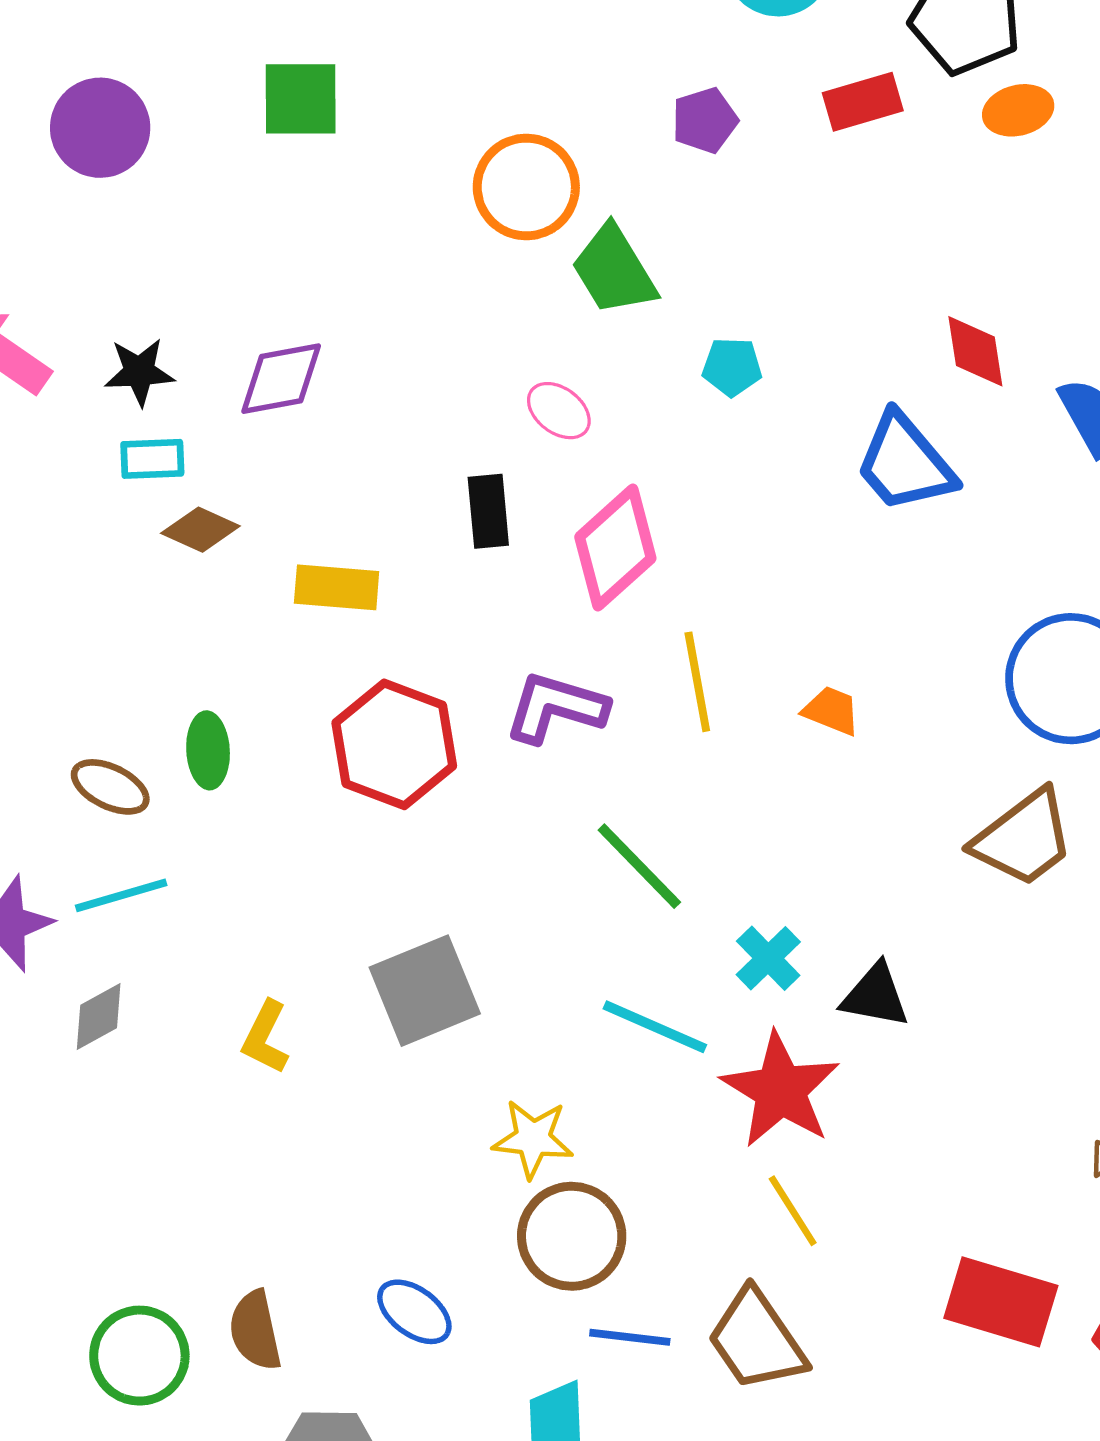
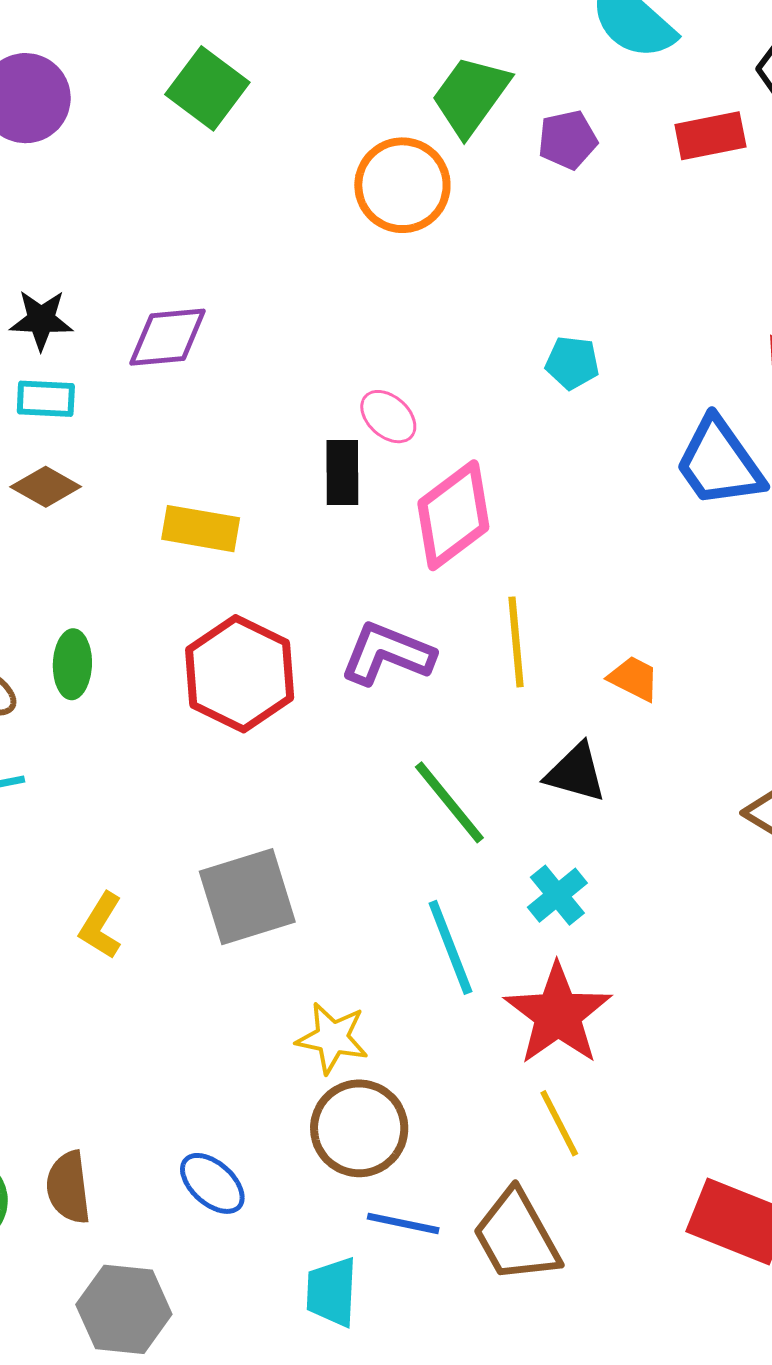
green square: (301, 99) -> (207, 88), turned 32
green trapezoid: (614, 270) -> (471, 96), moved, turned 62
pink ellipse: (559, 411) -> (388, 417), moved
brown diamond: (200, 530) -> (46, 487), moved
black triangle: (875, 996) -> (576, 773), moved
cyan line: (655, 1027) -> (450, 947), turned 40

